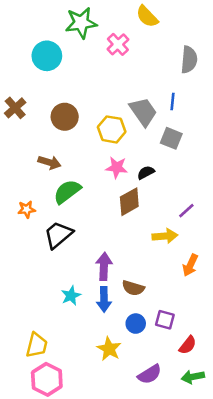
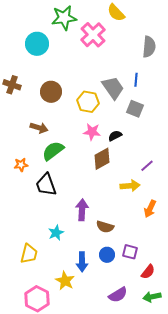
pink cross: (118, 44) -> (93, 35), size x1.4
brown cross: (15, 108) -> (12, 85), turned -30
black trapezoid: (58, 235) -> (46, 185), turned -70
blue arrow: (104, 299) -> (82, 262), moved
yellow trapezoid: (37, 345) -> (29, 254), moved
yellow star: (109, 349) -> (65, 281), moved

